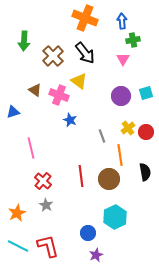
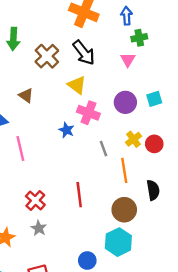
pink cross: (59, 95) -> (88, 113), moved
pink line: (31, 148) -> (20, 149), moved
brown circle: (109, 179) -> (124, 210), moved

